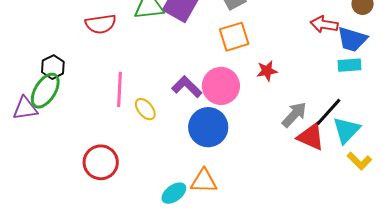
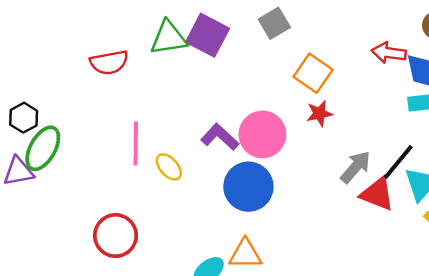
orange square: (234, 37) -> (313, 73), moved, turned -36
black hexagon: (53, 67) -> (24, 118), moved

